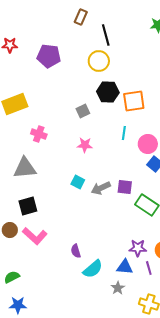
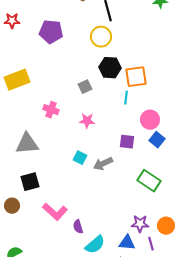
cyan line: (124, 133) -> (126, 98), moved
pink cross: (39, 134) -> (51, 110), moved
purple square: (125, 187) -> (127, 142), moved
pink L-shape: (35, 236) -> (55, 212), moved

